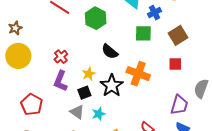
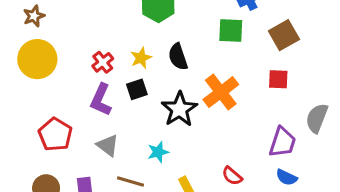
black semicircle: (110, 52) -> (178, 57), turned 30
yellow star: (89, 74) -> (141, 58), moved
orange cross: (138, 74) -> (221, 92), turned 30
black square: (84, 93) -> (137, 89), moved
gray triangle: (77, 112) -> (108, 145), moved

